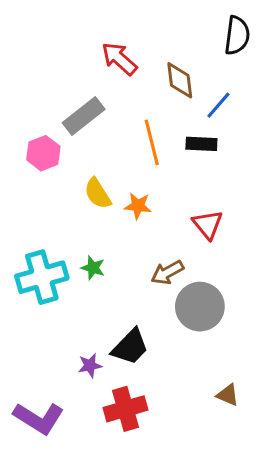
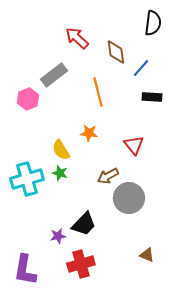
black rectangle: (201, 144) -> (152, 97), moved
yellow semicircle: (98, 193) -> (61, 150), moved
purple L-shape: (39, 418) -> (25, 270), turned 68

